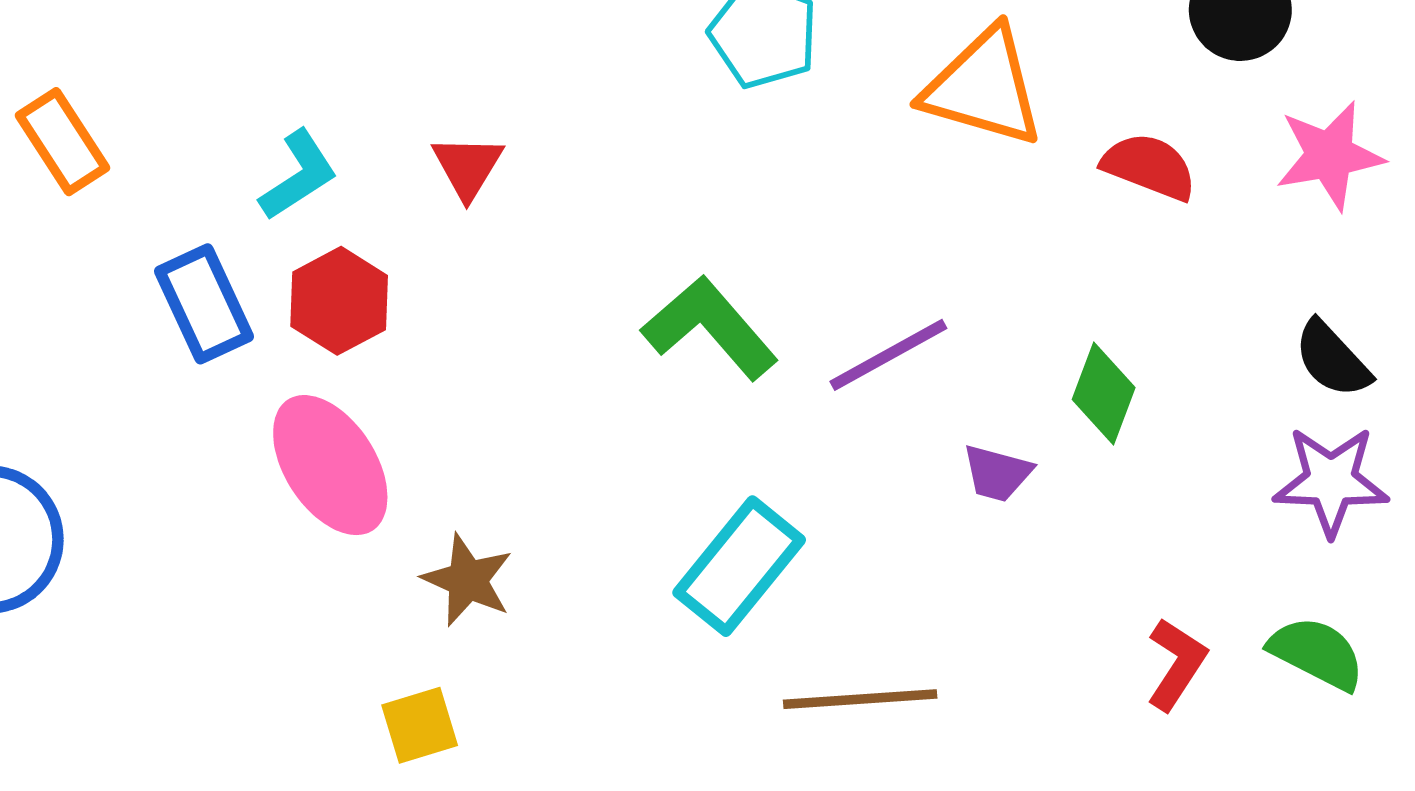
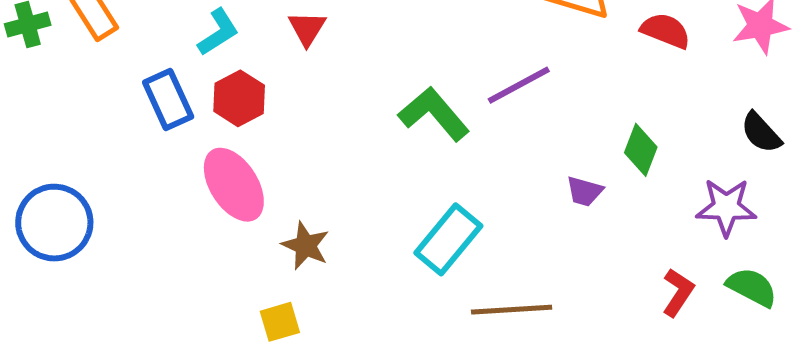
purple line: (888, 355) -> (519, 85), moved
purple star: (1331, 481) -> (726, 207), moved

